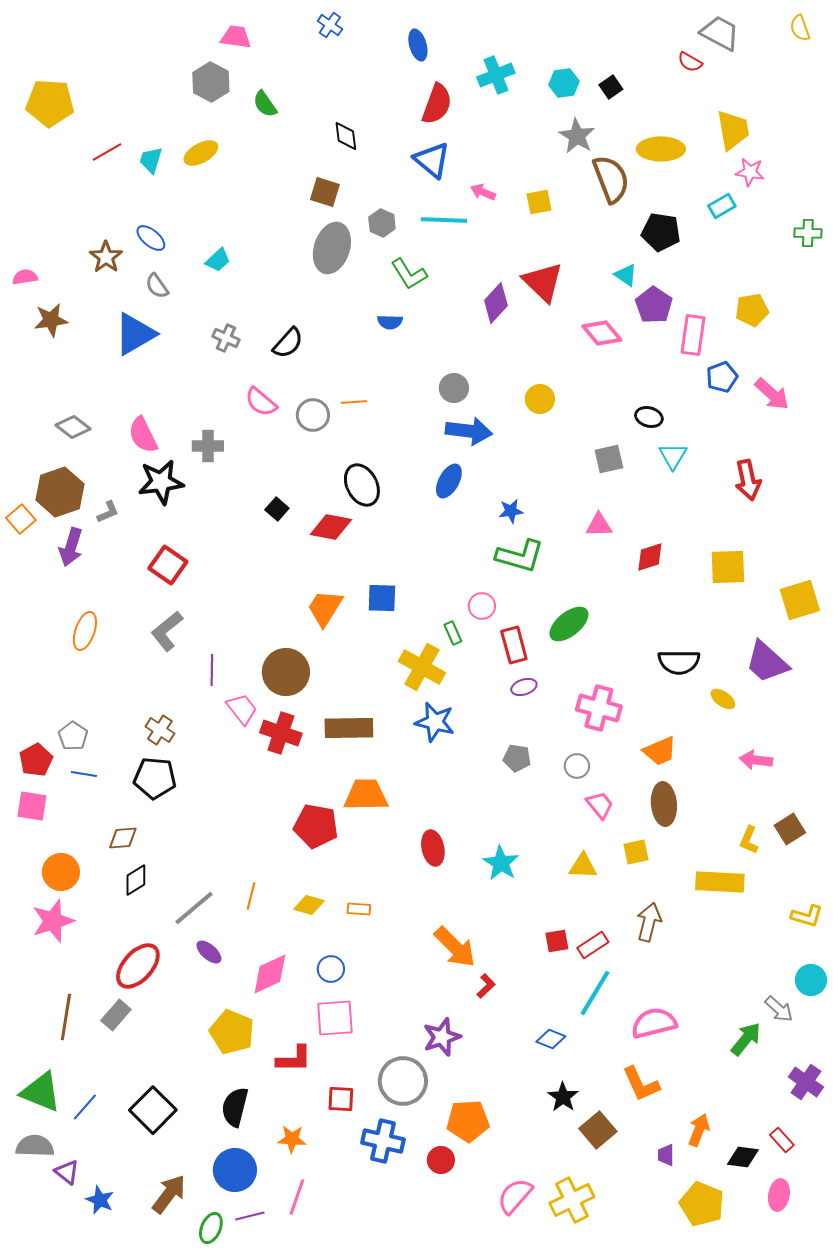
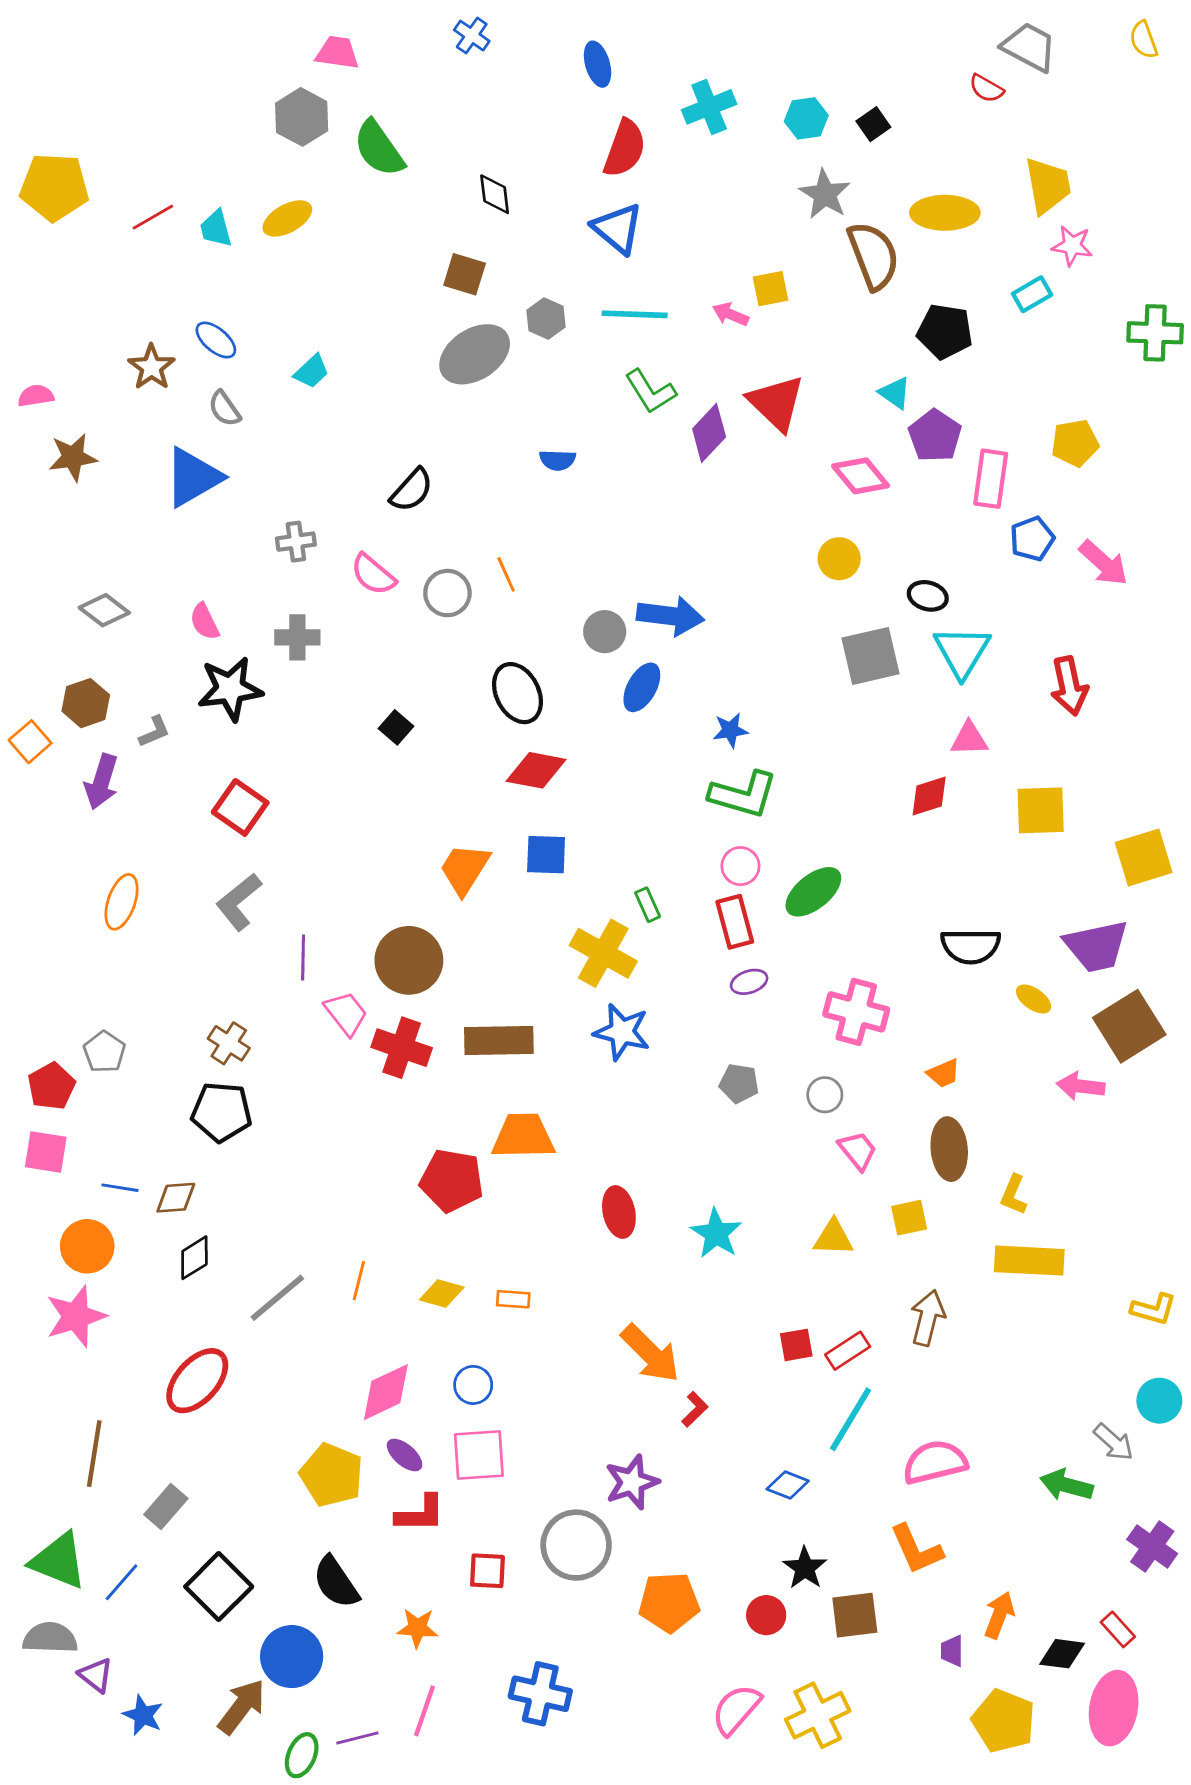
yellow pentagon: (50, 103) -> (54, 187), moved
green semicircle: (265, 104) -> (379, 148), size x1.5
cyan trapezoid: (151, 160) -> (216, 228), turned -32
pink arrow: (483, 192) -> (730, 314), moved
green cross: (808, 233) -> (1155, 333), size x1.4
gray ellipse: (332, 248) -> (475, 354), turned 39
green L-shape: (409, 274) -> (650, 391), moved
gray cross: (226, 338) -> (296, 542), moved, turned -32
gray circle: (454, 388) -> (605, 632), moved
yellow circle: (540, 399) -> (839, 559), moved
orange line: (354, 402) -> (506, 574), turned 70
pink semicircle: (143, 435) -> (204, 622), size x0.7
cyan triangle: (673, 456) -> (962, 652), size x1.4
gray square: (609, 459) -> (871, 656), size x1.4
brown hexagon: (60, 492) -> (86, 703), size x0.7
pink triangle: (599, 525) -> (969, 739), moved
red diamond: (331, 527) -> (536, 770), moved
pink circle: (482, 606) -> (740, 866), moved
purple trapezoid: (767, 662) -> (1096, 946), turned -54
orange trapezoid: (660, 751) -> (943, 1073), size x0.7
blue line: (84, 774) -> (120, 1188), moved
brown square: (790, 829) -> (1129, 1026), moved, size x1.6
yellow L-shape: (749, 840) -> (1014, 1195), moved
purple ellipse: (209, 952) -> (405, 1455), moved
gray rectangle: (116, 1015) -> (166, 1506), moved
green arrow: (746, 1039) -> (1066, 1485), turned -114
black semicircle: (235, 1107) -> (336, 1582), turned -48
brown square: (598, 1130) -> (855, 1615), turned 33
blue cross: (383, 1141) -> (540, 1694), moved
red circle: (441, 1160) -> (766, 1615), moved
blue circle: (235, 1170) -> (292, 1657), moved
pink ellipse: (779, 1195) -> (1114, 1708), size x1.6

